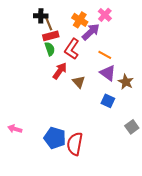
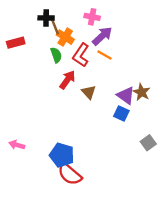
pink cross: (105, 15) -> (92, 17), moved, turned -32
orange cross: (80, 20) -> (65, 37), moved
red rectangle: (51, 36) -> (16, 43), moved
orange line: (105, 55) -> (104, 55), moved
purple triangle: (108, 73) -> (126, 95), moved
red semicircle: (75, 144) -> (70, 174), moved, turned -60

